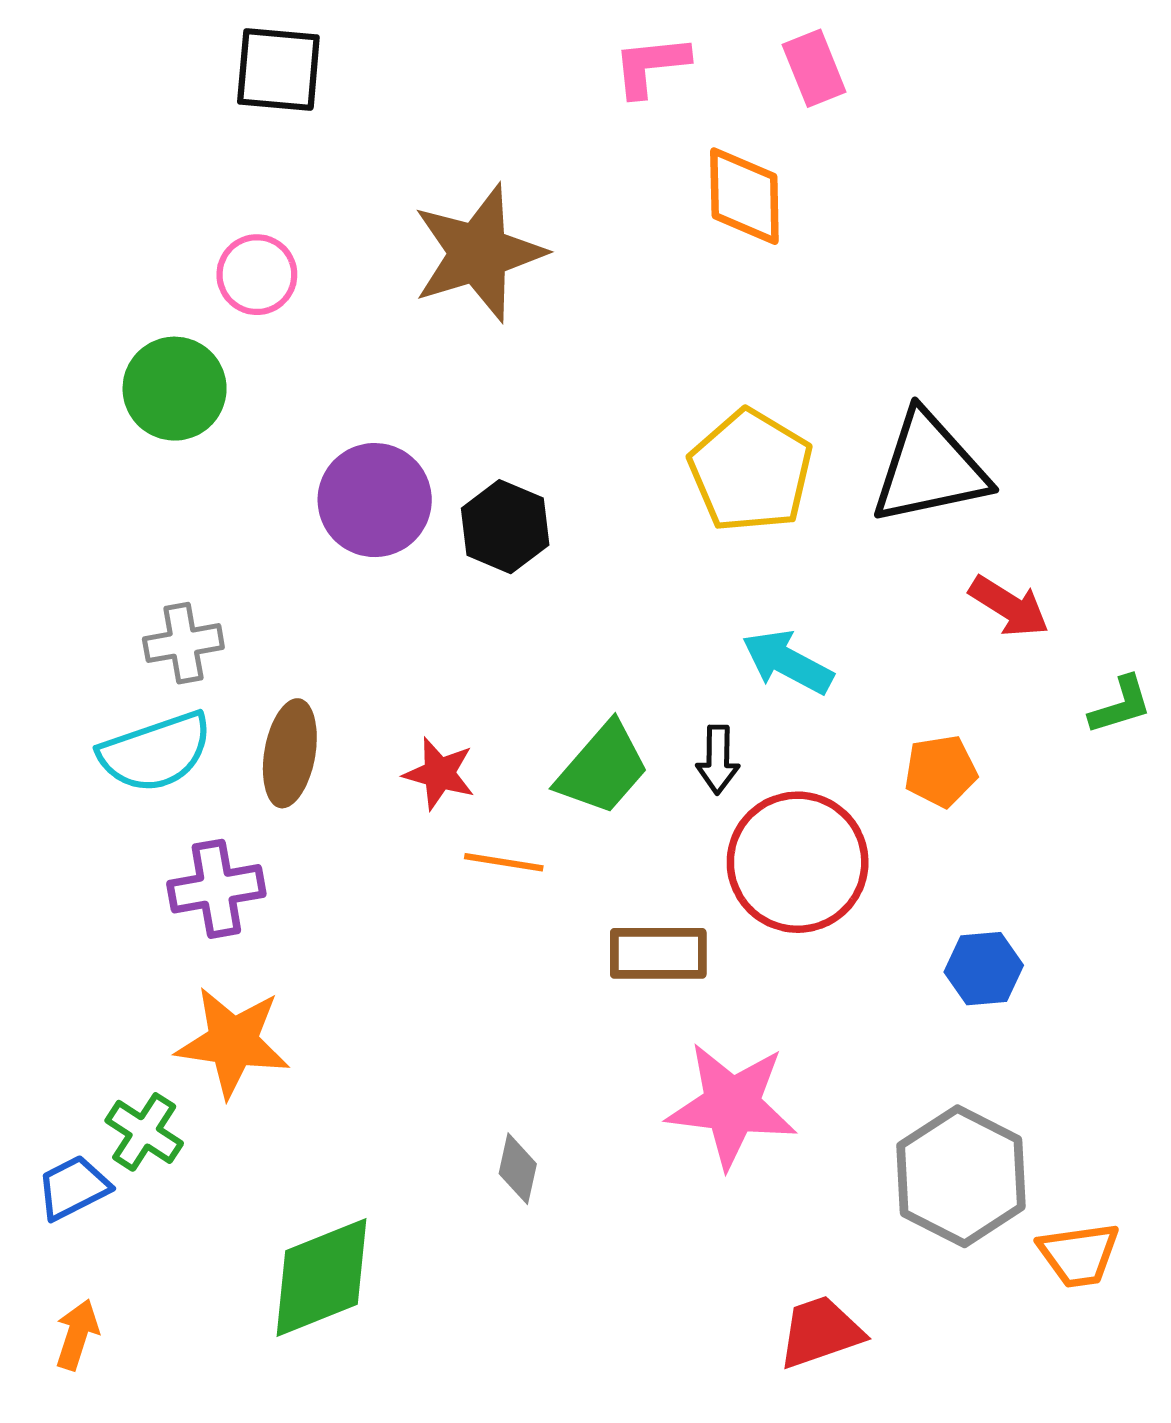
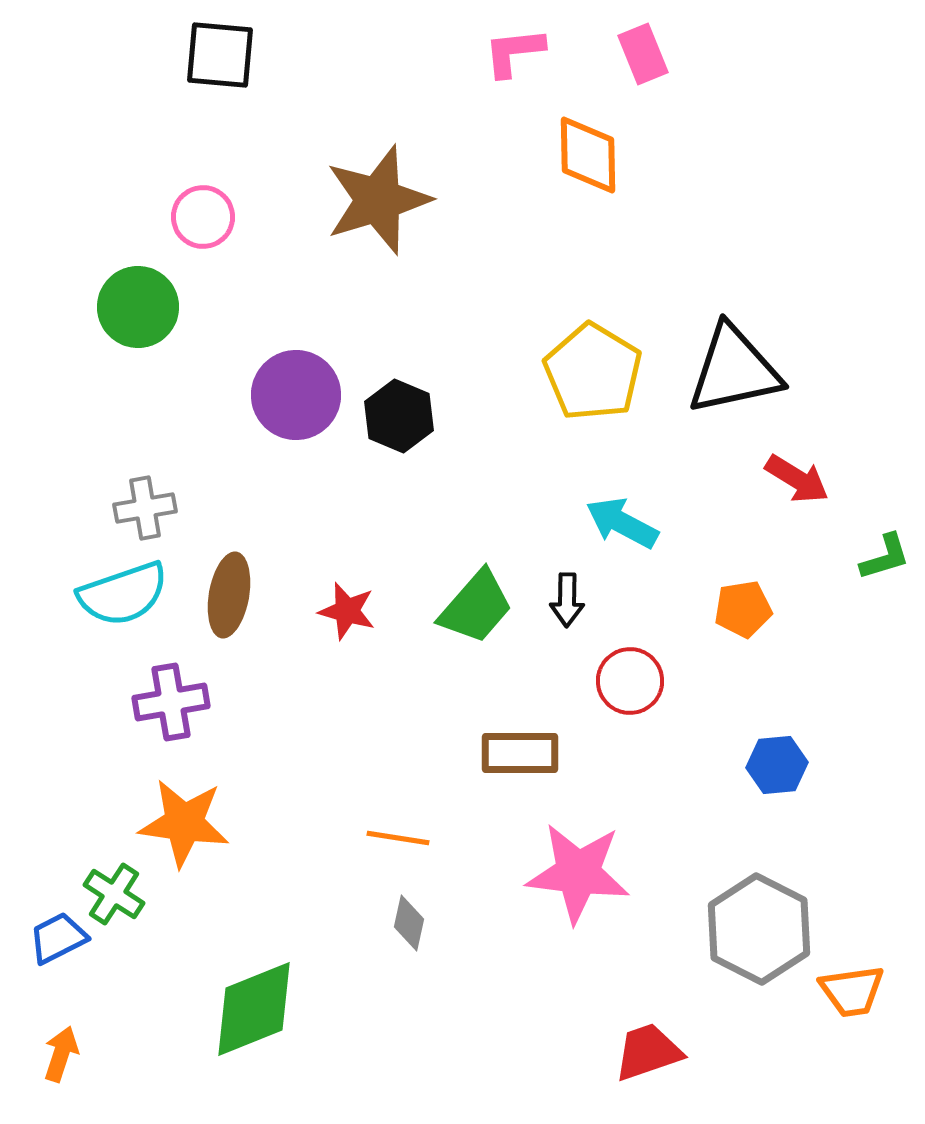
orange line: (504, 862) -> (398, 838), moved
red circle: (798, 862) -> (630, 681), size x0.6

